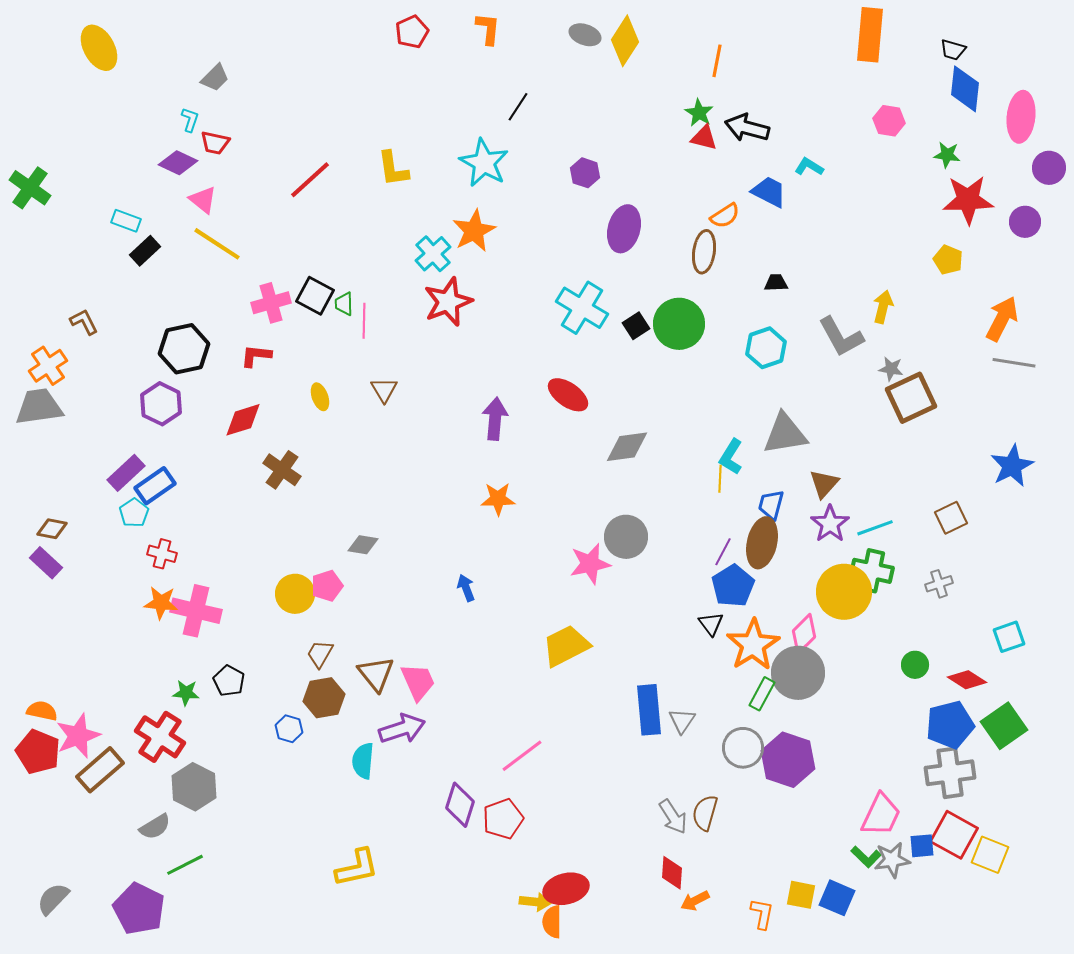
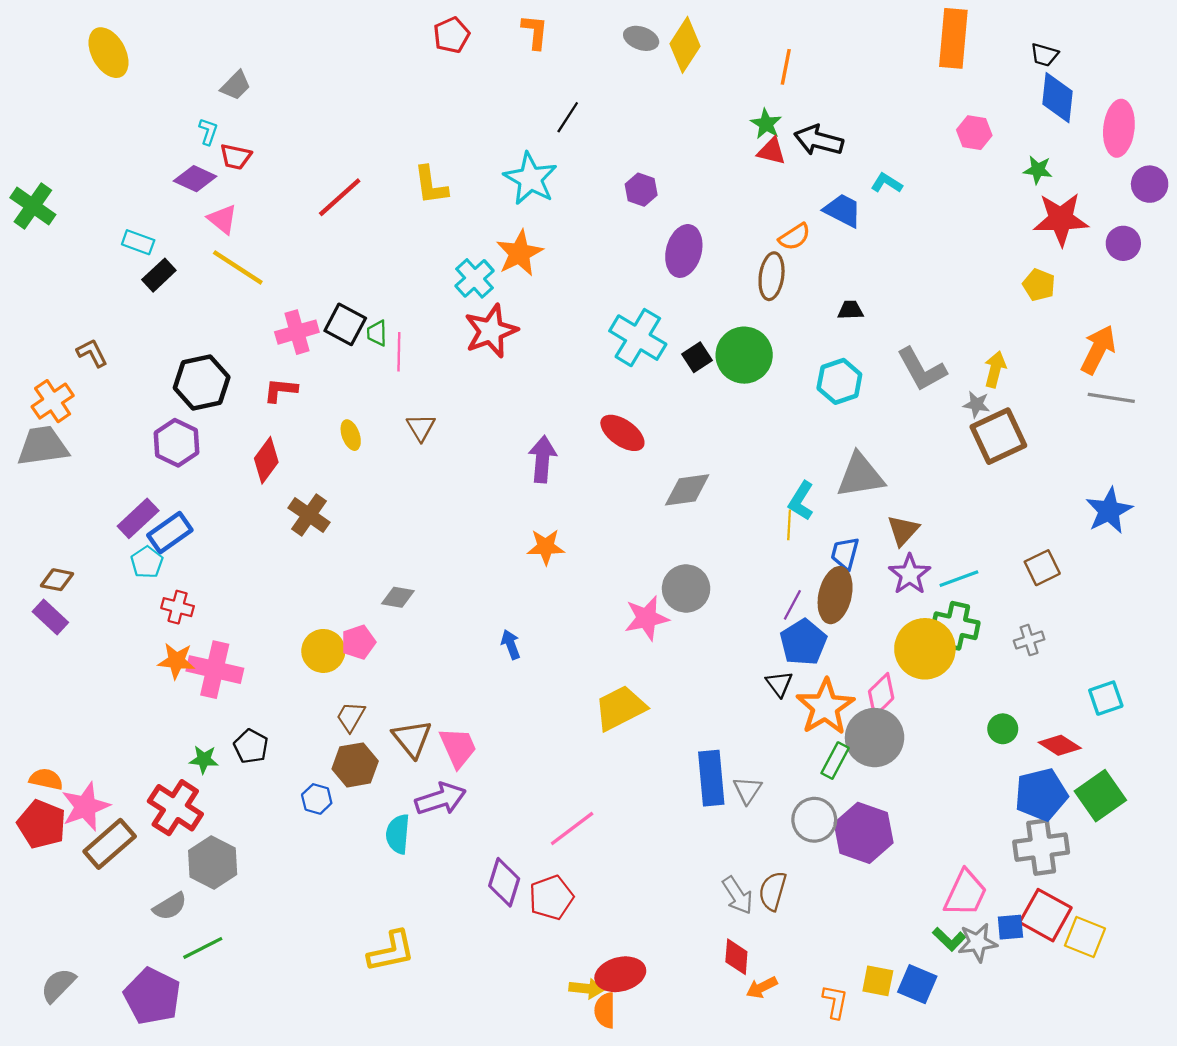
yellow arrow: (883, 307) -> (995, 369), moved
red diamond: (243, 420) -> (266, 460), turned -36

